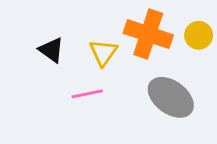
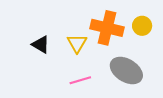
pink line: (87, 94) -> (80, 80), moved

